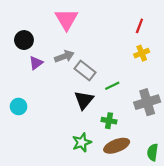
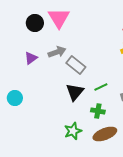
black circle: (24, 40) -> (35, 23), moved
green line: (112, 86) -> (101, 87), moved

